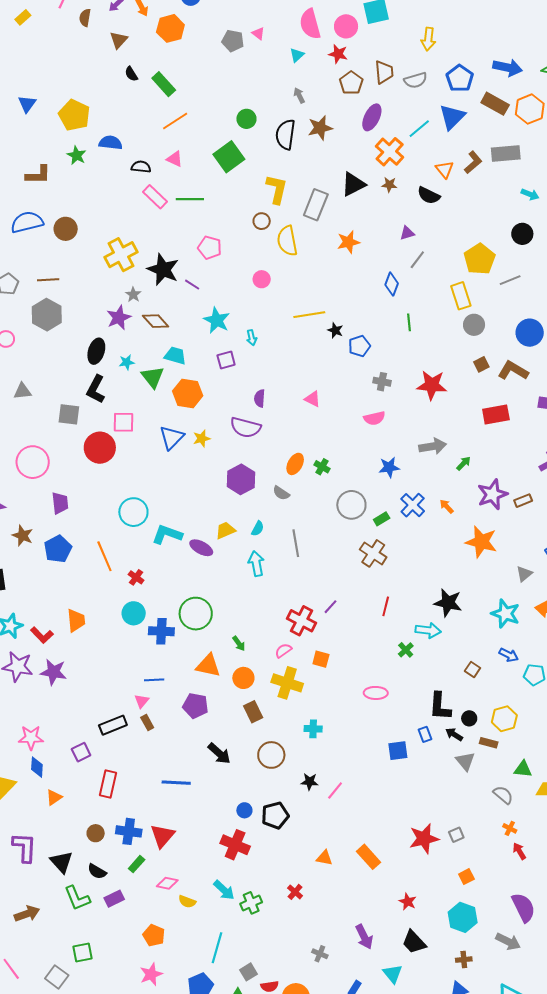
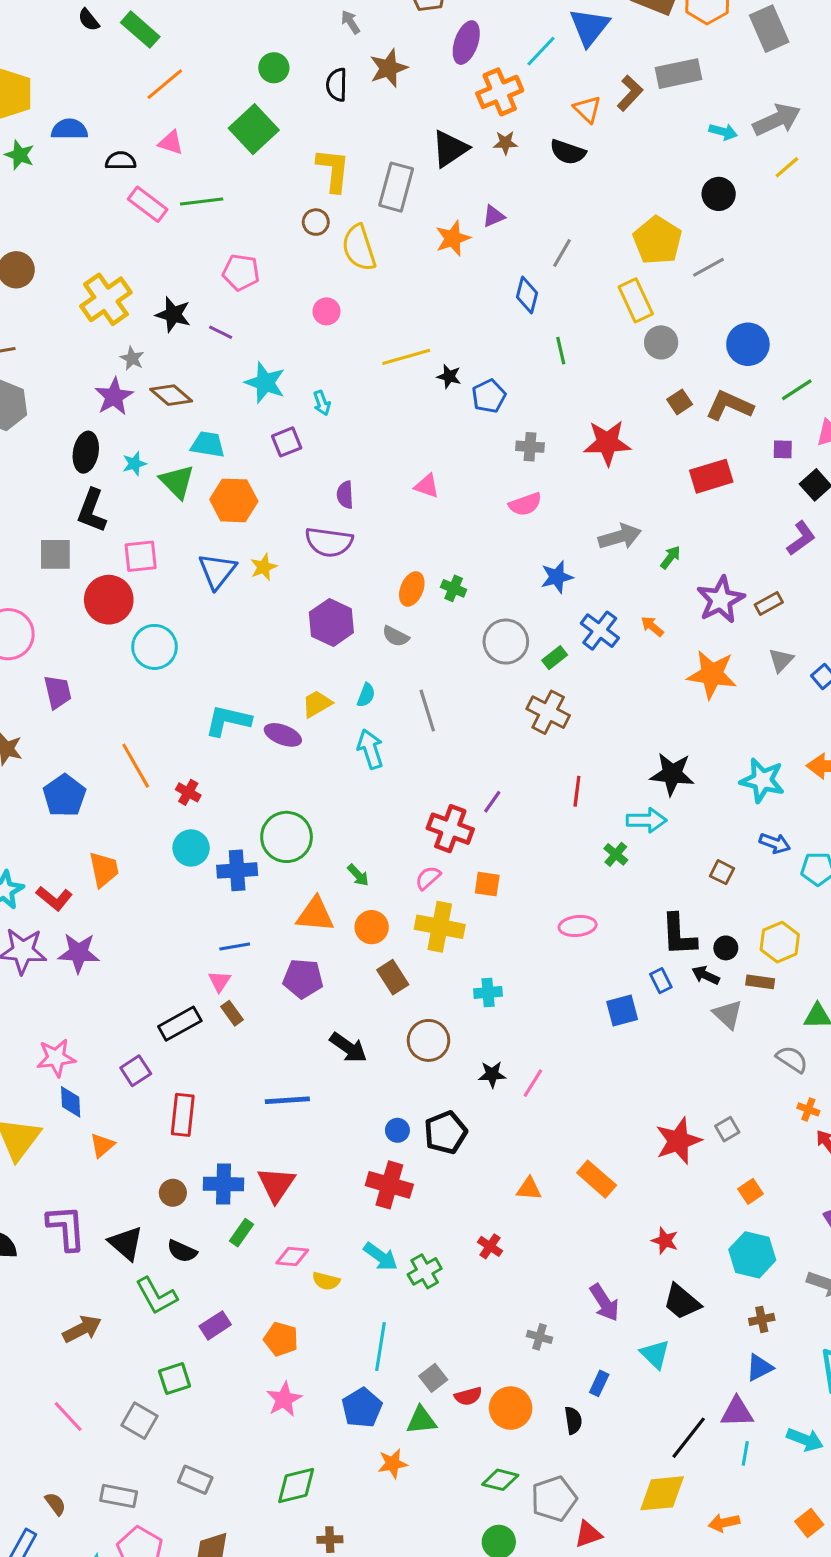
black semicircle: (286, 135) -> (337, 85), size x0.7
orange cross: (390, 152) -> (500, 92), turned 32
purple triangle: (407, 233) -> (494, 216), moved
black star: (163, 270) -> (173, 314), size x0.7
cyan circle: (133, 512) -> (155, 647), moved
blue pentagon: (58, 549) -> (64, 796), moved
gray triangle: (524, 574) -> (781, 660), moved
purple rectangle: (114, 899) -> (215, 1325), moved

